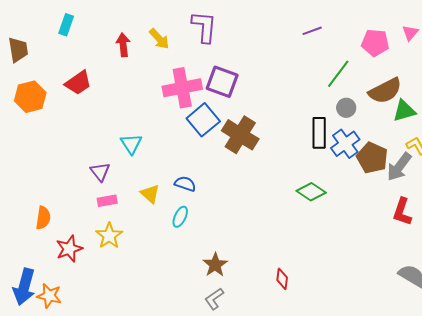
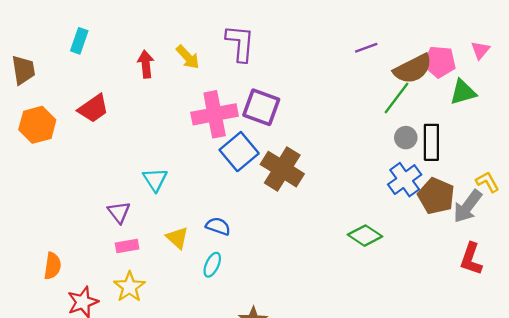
brown semicircle: (385, 91) -> (413, 69), moved
green triangle: (404, 111) -> (463, 92), moved
black rectangle: (319, 133) -> (431, 142), moved

